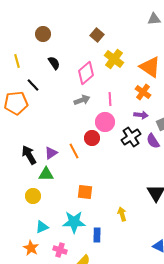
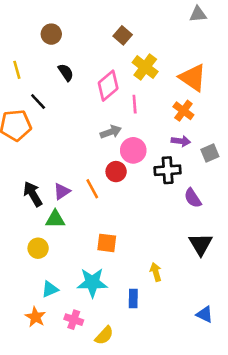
pink line: (110, 99) -> (135, 104), moved
gray arrow: (82, 100) -> (111, 132), moved
black cross: (131, 137) -> (168, 170), turned 30
purple semicircle: (153, 141) -> (193, 198), moved
blue rectangle: (97, 235) -> (133, 298), moved

